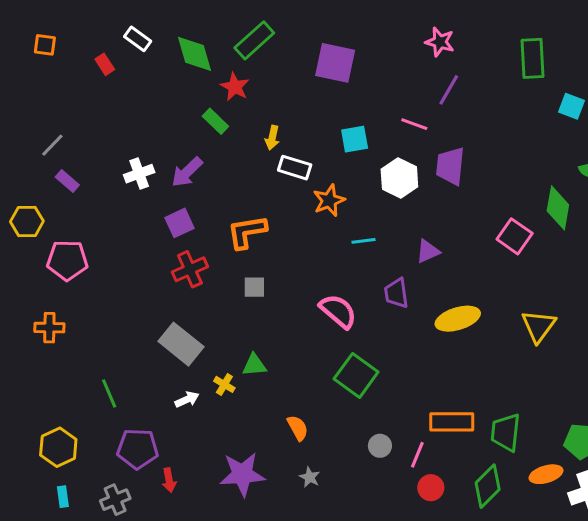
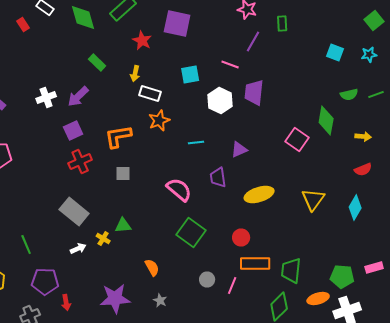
green rectangle: (533, 58) -> (282, 24), moved, size x0.6
red star: (235, 87) -> (142, 40), moved
orange star: (329, 200) -> (159, 120), moved
red circle: (431, 488) -> (241, 238), moved

